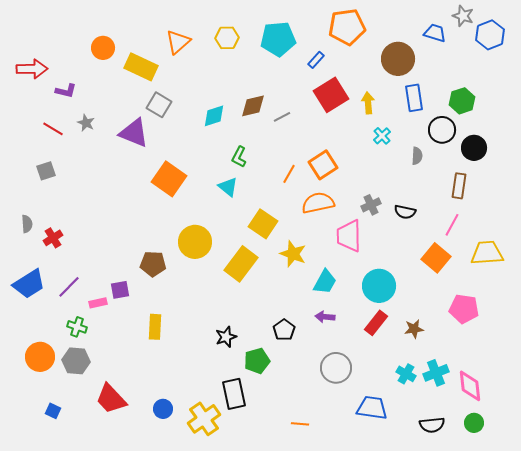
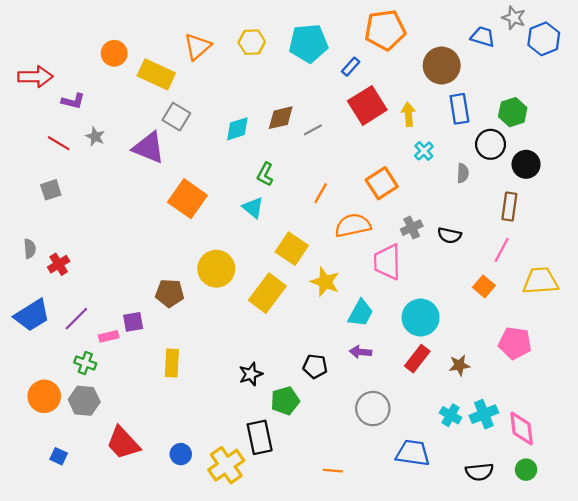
orange square: (323, 165) -> (382, 183), moved
orange square: (436, 258) -> (484, 286), size x0.7
black pentagon: (284, 330) -> (315, 366), turned -30

